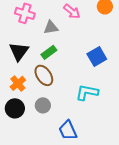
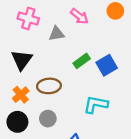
green rectangle: (49, 52) -> (82, 61), moved
brown ellipse: (44, 75) -> (49, 86), turned -60

